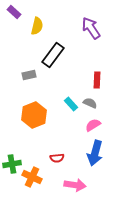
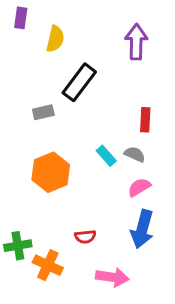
purple rectangle: (14, 12) -> (21, 18), turned 56
purple arrow: (91, 28) -> (136, 42), turned 35

